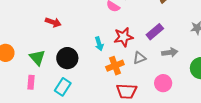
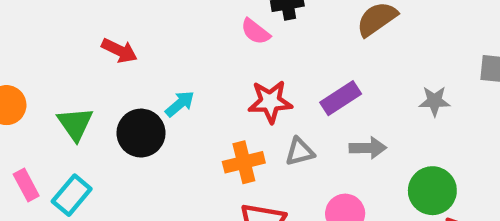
cyan arrow: (99, 44) -> (180, 104), moved, turned -120
pink rectangle: (31, 82) -> (26, 185), moved, turned -40
cyan rectangle: (63, 87) -> (72, 195), moved

